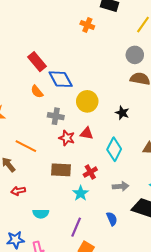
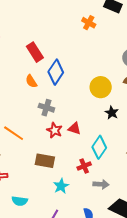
blue diamond: (61, 79) -> (56, 72), turned 55
yellow circle: (87, 101) -> (101, 87), moved
red cross: (90, 172) -> (84, 166), moved

